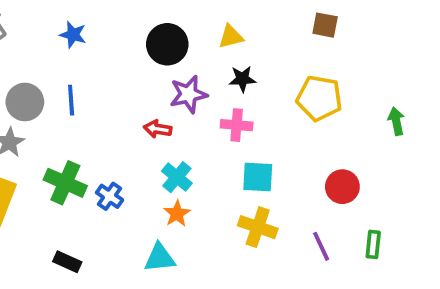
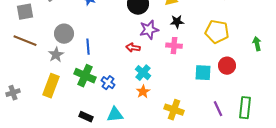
blue line: (71, 100) -> (88, 47), moved
cyan square: (258, 177) -> (203, 73), moved
red circle: (342, 187) -> (227, 66), moved
yellow cross: (258, 227) -> (174, 110), moved
green rectangle: (373, 244) -> (245, 108), size x1.5
cyan triangle: (160, 258) -> (115, 115), moved

